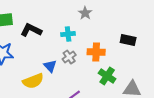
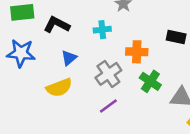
gray cross: (69, 57) -> (108, 74), moved, size x1.5
blue triangle: (50, 66) -> (69, 58), moved, turned 32

